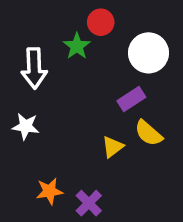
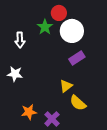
white circle: (148, 53) -> (72, 31), moved
white arrow: (34, 68) -> (20, 40), size x0.7
yellow semicircle: (148, 133) -> (78, 103), moved

